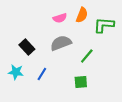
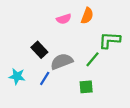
green L-shape: (104, 25) -> (110, 40), moved
gray semicircle: (61, 43) -> (62, 61), moved
black rectangle: (27, 47) -> (39, 50), moved

